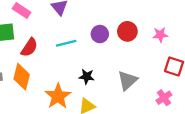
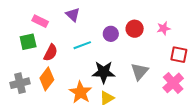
black star: (87, 76) -> (104, 72), size x1.6
orange diamond: (22, 77) -> (47, 79), turned 30
pink cross: (164, 98) -> (173, 83), size x1.5

